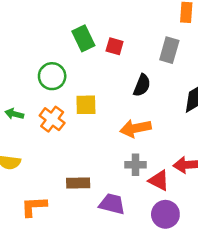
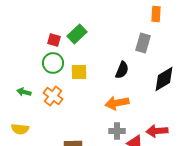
green rectangle: (83, 38) -> (77, 34), turned 72
red square: (115, 46) -> (54, 40), moved
yellow square: (86, 105) -> (79, 72), moved

